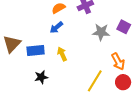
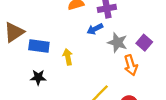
blue arrow: (56, 27) -> (95, 29), moved
orange arrow: (118, 62) -> (131, 65), moved

